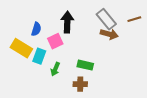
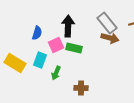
yellow rectangle: (21, 48) -> (15, 63), moved
green rectangle: (85, 65) -> (74, 48), moved

